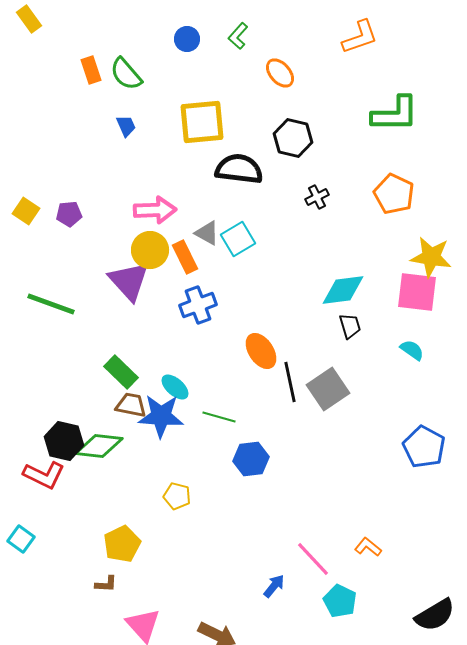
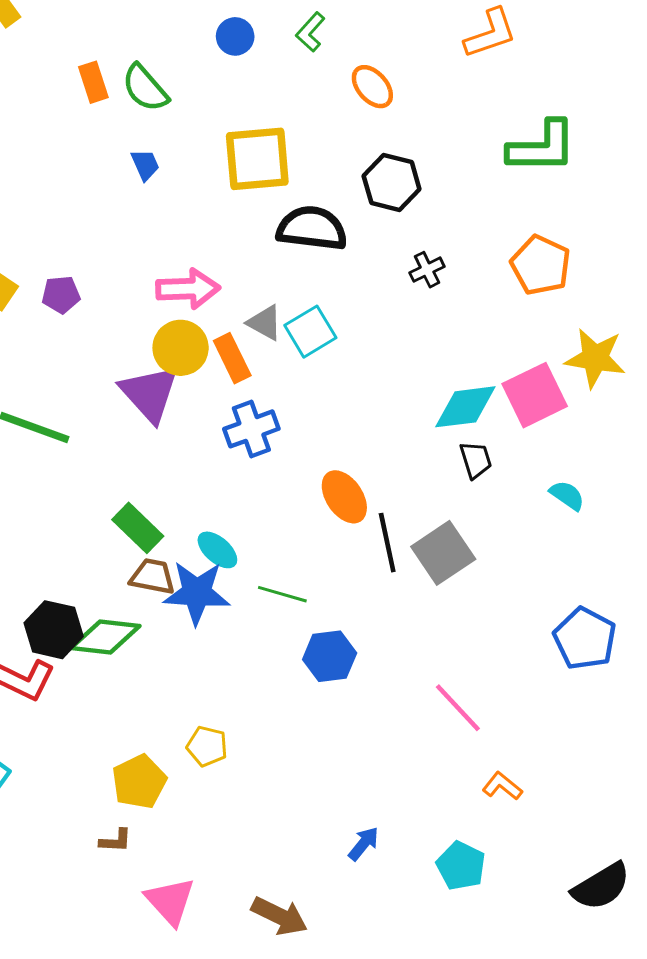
pink square: (417, 292) -> (535, 395), moved, turned -33
yellow pentagon: (177, 496) -> (207, 746), moved
pink line: (313, 559) -> (458, 708), moved

